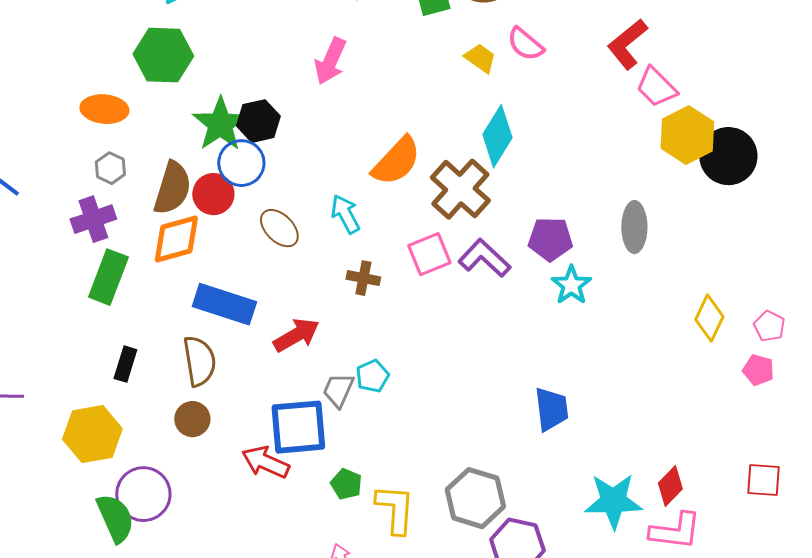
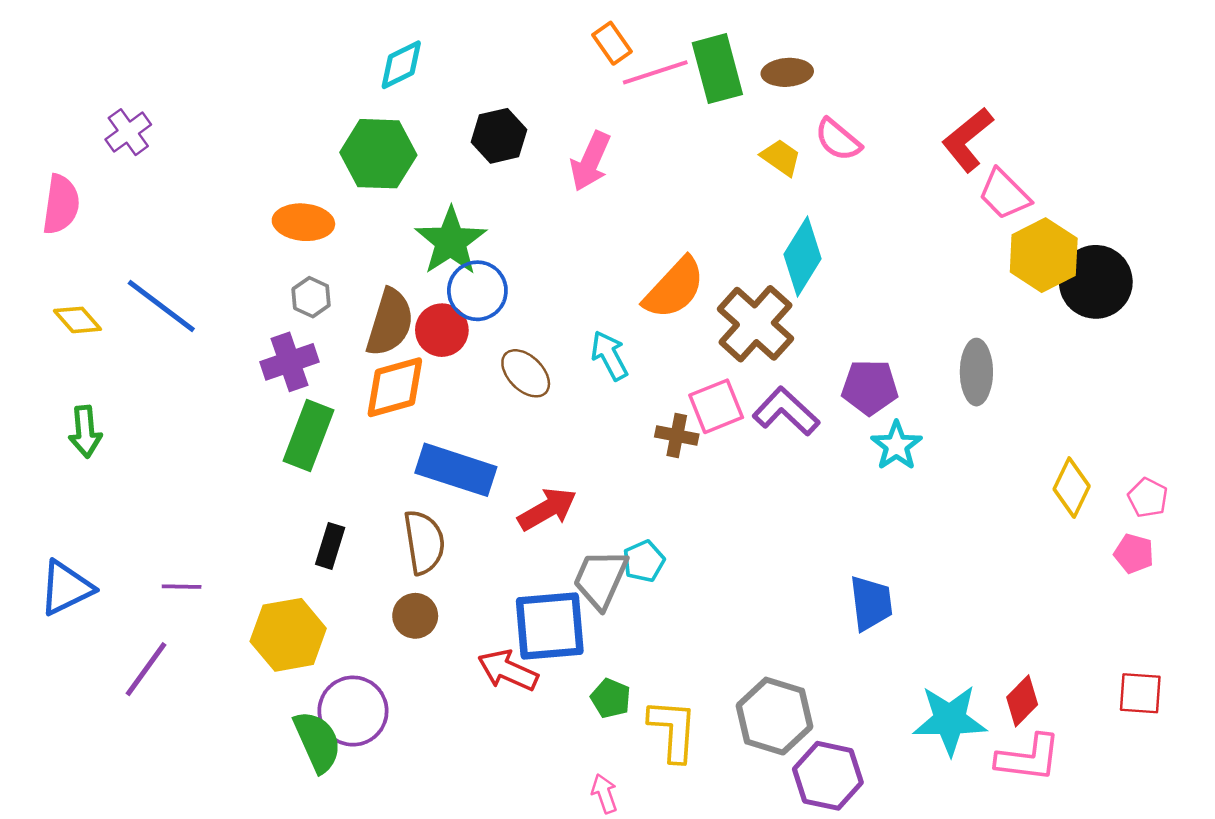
black hexagon: (258, 121) -> (499, 136), moved
brown cross: (363, 278) -> (677, 436), moved
gray trapezoid: (338, 390) -> (601, 579), size x1.4

